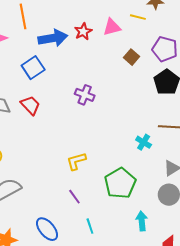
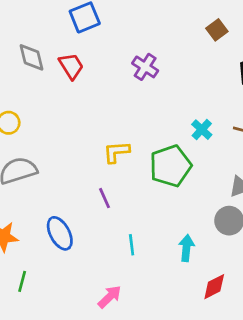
cyan cross: (144, 142) -> (202, 130), moved
green pentagon: (120, 183) -> (170, 166), moved
cyan line: (90, 226) -> (132, 245), moved

